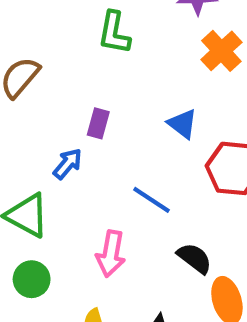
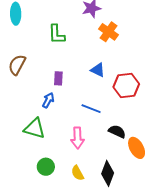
green circle: (32, 279) -> (46, 167), moved

